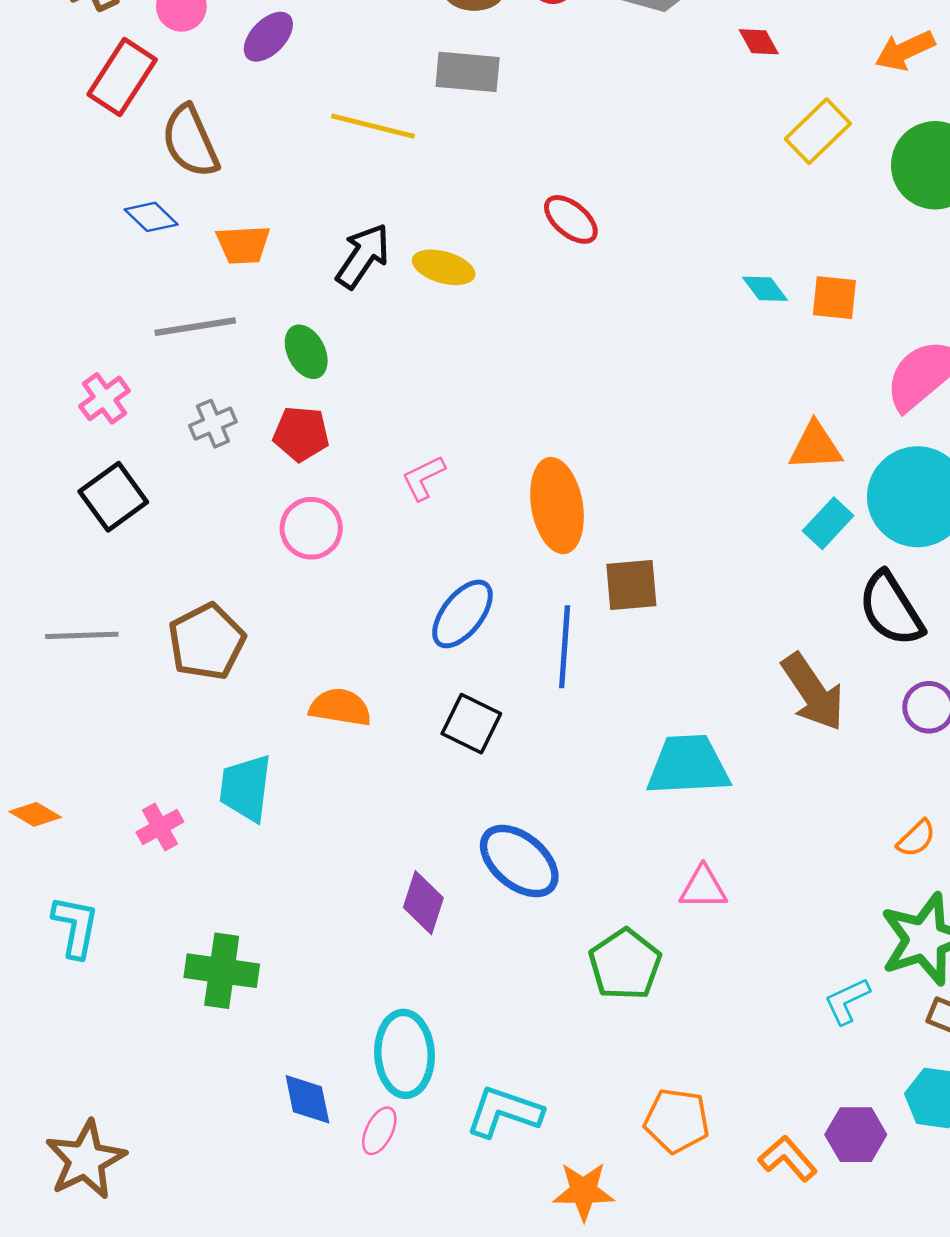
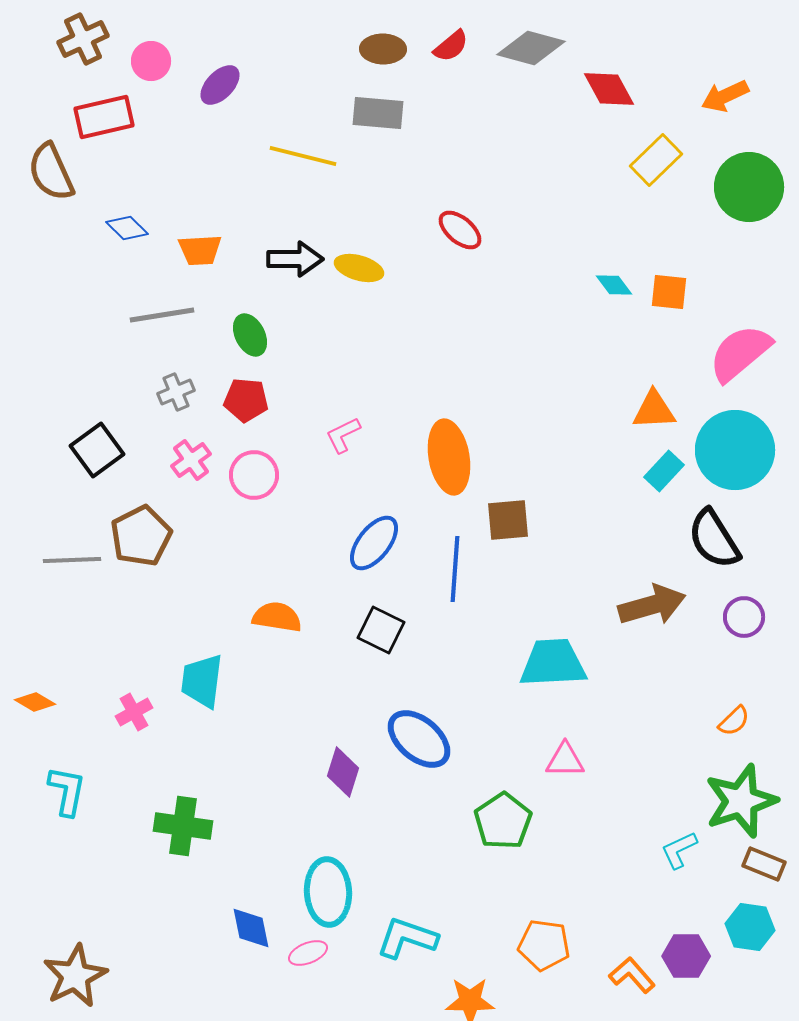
red diamond: (759, 42) -> (609, 89), size x1.6
red rectangle: (122, 77) -> (104, 117), turned 44
brown semicircle: (190, 141) -> (51, 172), moved
black arrow: (363, 256) -> (295, 259), turned 56
pink cross: (105, 398) -> (191, 460), moved
brown pentagon: (207, 642) -> (141, 536), moved
brown arrow: (813, 692) -> (652, 605), turned -72
pink ellipse: (379, 1131) -> (308, 953), turned 42

